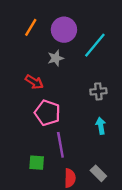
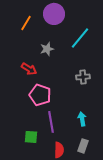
purple circle: (64, 30) -> (54, 14), moved
cyan arrow: (101, 126) -> (82, 119), moved
gray rectangle: (98, 173) -> (83, 146), turned 64

